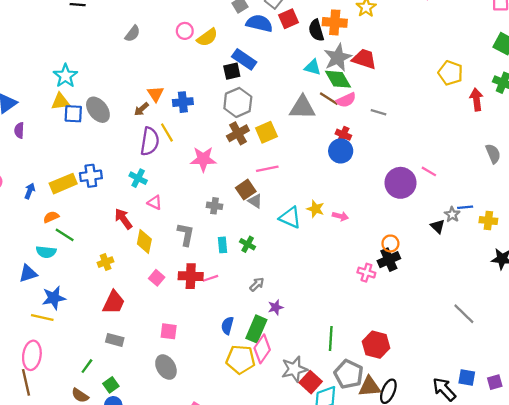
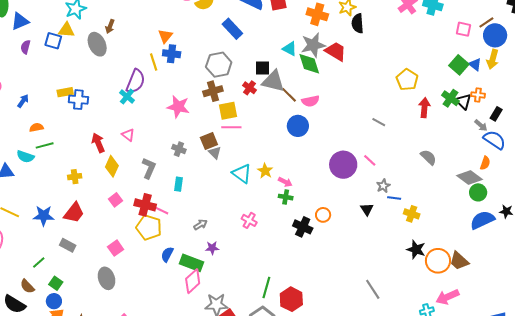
black semicircle: (316, 30) -> (358, 23), moved
black square: (232, 71) -> (263, 68), moved
orange triangle: (156, 94) -> (165, 36), moved
brown line: (329, 99) -> (289, 95), moved
pink semicircle: (346, 100) -> (310, 101), moved
brown arrow: (141, 109) -> (110, 26), moved, turned -40
gray line: (378, 112) -> (379, 122), moved
blue square: (73, 114) -> (53, 41), moved
yellow line: (167, 132) -> (154, 62), moved
yellow square: (266, 132) -> (228, 111), moved
red cross: (343, 135) -> (250, 88), moved
gray semicircle: (493, 154) -> (428, 157), turned -36
cyan cross: (138, 178) -> (127, 96), moved
yellow rectangle: (63, 184) -> (65, 92), moved, size x0.7
gray star: (452, 214) -> (383, 186), moved
green line: (65, 235) -> (45, 145), turned -60
green cross: (248, 244) -> (286, 197), moved, turned -32
black cross: (389, 260) -> (303, 227), moved, turned 36
pink cross: (366, 273) -> (249, 220), moved
pink line: (210, 278) -> (162, 211), turned 32
blue star: (54, 298) -> (44, 216), moved
green rectangle: (256, 329) -> (192, 263), turned 75
pink square: (169, 331) -> (116, 248), turned 35
green line: (331, 339) -> (266, 288), moved
yellow pentagon: (241, 359) -> (149, 227), moved
green square: (111, 385) -> (56, 283), turned -32

